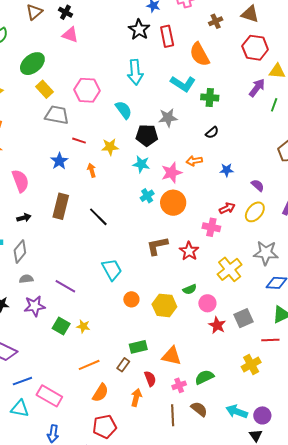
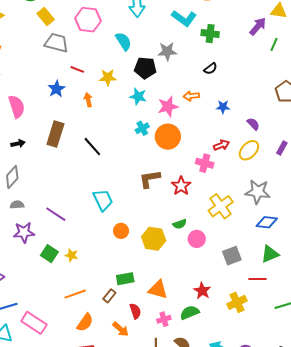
red star: (217, 325) -> (202, 291), moved
orange arrow: (136, 398) -> (121, 329), turned 114

